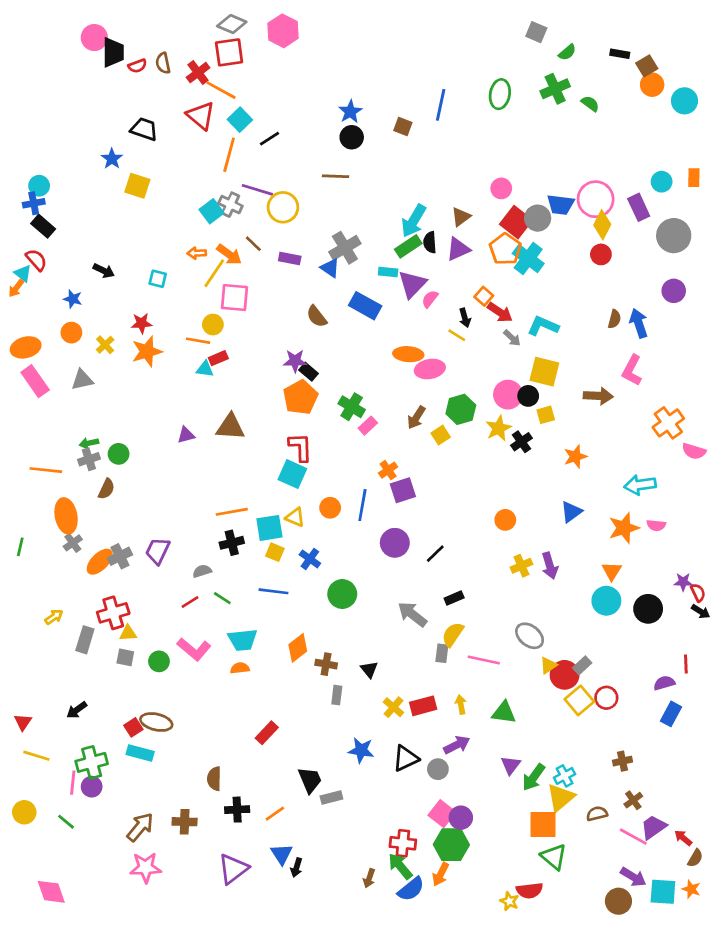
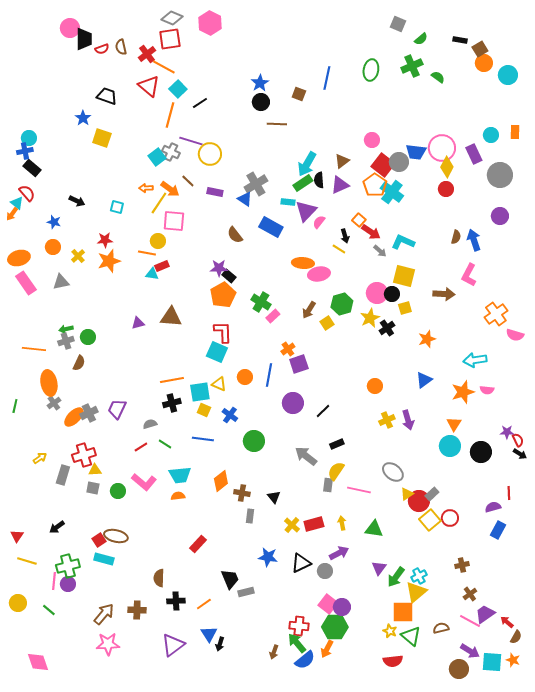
brown line: (336, 176) -> (277, 124), moved
brown semicircle: (597, 814) -> (441, 628), moved
yellow star: (509, 901) -> (390, 631), moved

